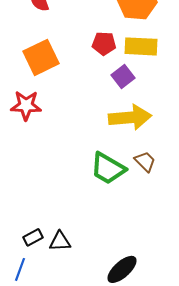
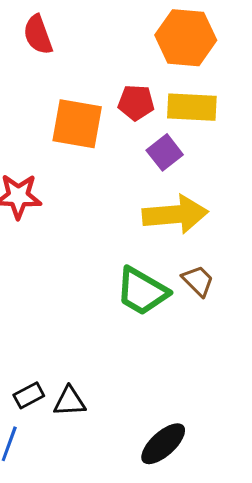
orange square: (41, 57) -> (77, 124), moved, turned 36

